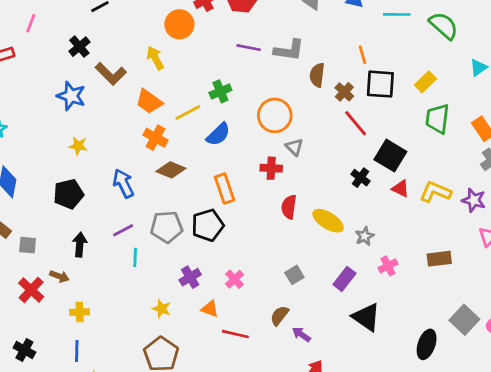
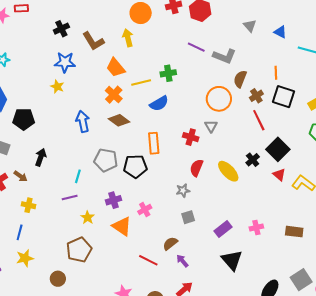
orange circle: (179, 24) -> (141, 13), moved
black cross: (79, 47) -> (61, 29), moved
blue star: (71, 96) -> (65, 62), moved, turned -30
orange circle: (275, 115) -> (219, 99), moved
black pentagon: (68, 194) -> (24, 119), moved
yellow ellipse: (328, 221) -> (228, 171), moved
purple line: (123, 230) -> (70, 198), moved
gray star: (365, 236) -> (183, 191), moved
orange triangle: (210, 309) -> (122, 226), size x1.5
red line: (235, 334) -> (148, 260), moved

